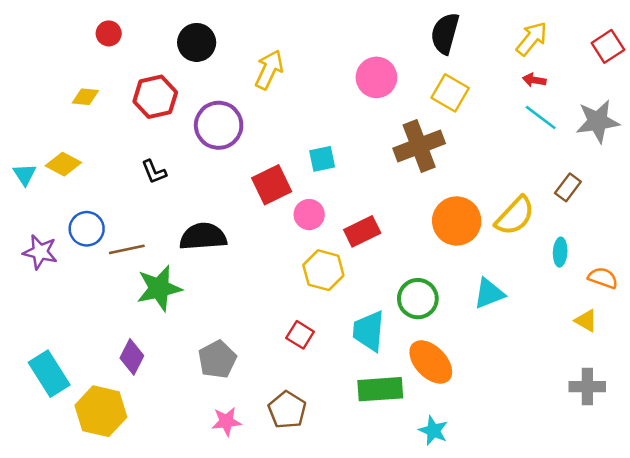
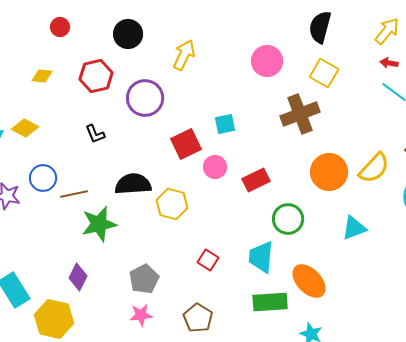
yellow hexagon: (323, 270) -> (172, 204), moved
green circle: (418, 299) -> (288, 219), moved
pink star: (226, 422) -> (141, 315), moved

